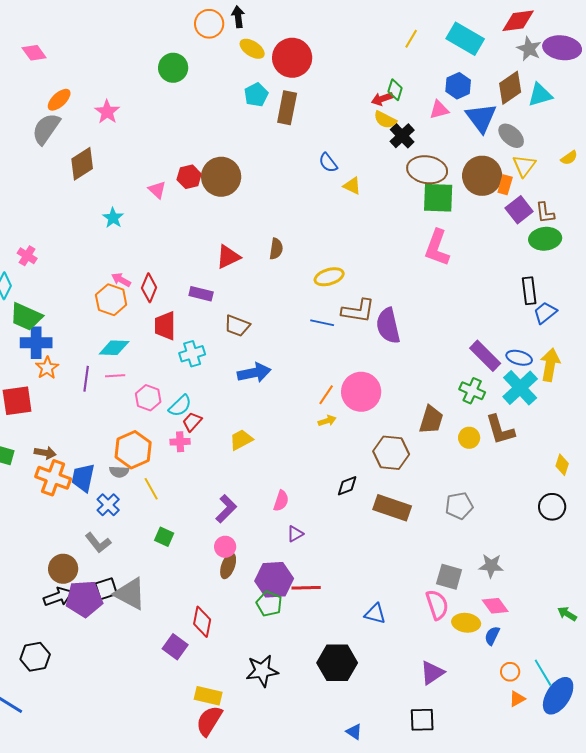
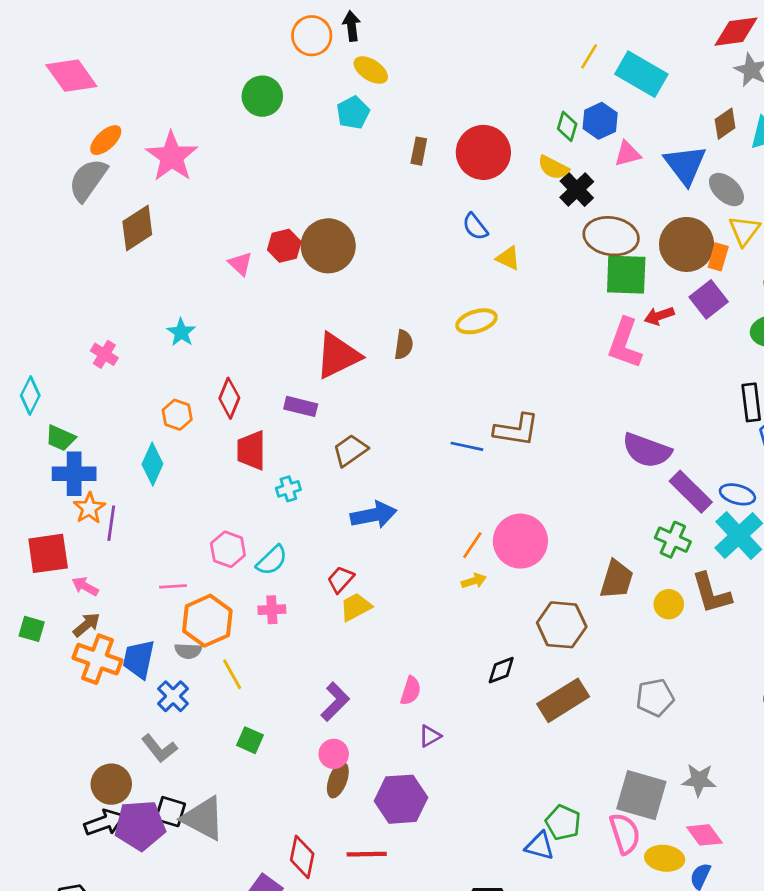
cyan rectangle: (465, 39) -> (641, 74), moved
pink diamond: (34, 53) -> (71, 76), size x1.5
red circle: (292, 58) -> (483, 152), moved
blue hexagon: (458, 86) -> (600, 121), moved
brown diamond: (510, 88) -> (725, 124), size x0.7
cyan pentagon: (256, 95) -> (353, 113), moved
red arrow: (382, 99) -> (659, 316), moved
brown rectangle: (287, 108) -> (419, 151), size x0.6
pink star: (107, 112) -> (172, 157), size x1.5
purple square: (519, 210) -> (709, 299), moved
cyan star: (113, 218) -> (181, 332), moved
pink cross: (27, 256) -> (104, 354), moved
red triangle: (228, 257) -> (338, 356), size x1.4
yellow ellipse: (329, 277) -> (477, 321), moved
pink arrow: (121, 280) -> (85, 586), moved
orange hexagon: (111, 300) -> (177, 415), size x0.7
green trapezoid: (26, 317) -> (60, 438), size x0.7
brown trapezoid: (237, 326) -> (350, 450), turned 124
purple semicircle: (388, 326) -> (647, 450), moved, turned -57
cyan diamond: (114, 348) -> (152, 464), moved, turned -68
cyan cross: (192, 354) -> (288, 489), size x0.7
pink line: (115, 376) -> (173, 586), moved
purple line: (86, 379) -> (111, 523), moved
red trapezoid: (192, 422) -> (341, 579), moved
brown arrow: (45, 453) -> (87, 625), turned -50
brown rectangle: (392, 508) -> (563, 700), turned -51
gray square: (449, 577) -> (641, 795), size x1.4
red line: (306, 588) -> (367, 854), moved
black square: (106, 589) -> (170, 812), turned 35
green pentagon: (269, 604) -> (563, 823), moved

